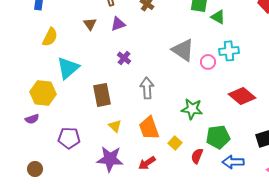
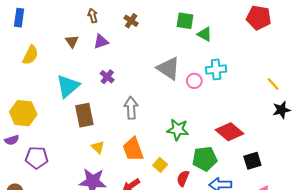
cyan triangle: (68, 68) -> (68, 86), moved
red diamond: (242, 96) -> (230, 132), moved
purple pentagon: (69, 138) -> (37, 158), moved

